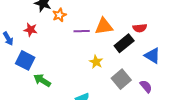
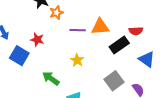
red star: (31, 30) -> (37, 40), moved
yellow star: (96, 62) -> (77, 60), moved
green arrow: (42, 80) -> (51, 78), moved

